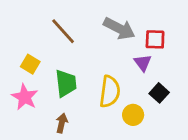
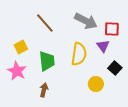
yellow square: (30, 64) -> (21, 47), turned 32
yellow semicircle: (110, 92) -> (79, 54), moved

